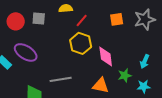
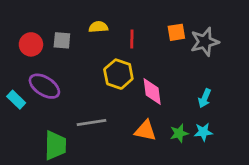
orange square: (117, 19) -> (176, 32), moved
red line: (82, 20) -> (132, 39), moved, turned -40
green star: (125, 75) -> (179, 133), moved

